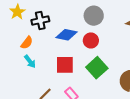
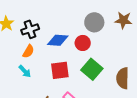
gray circle: (94, 16) -> (94, 22), moved
orange semicircle: (27, 43) -> (28, 51), moved

